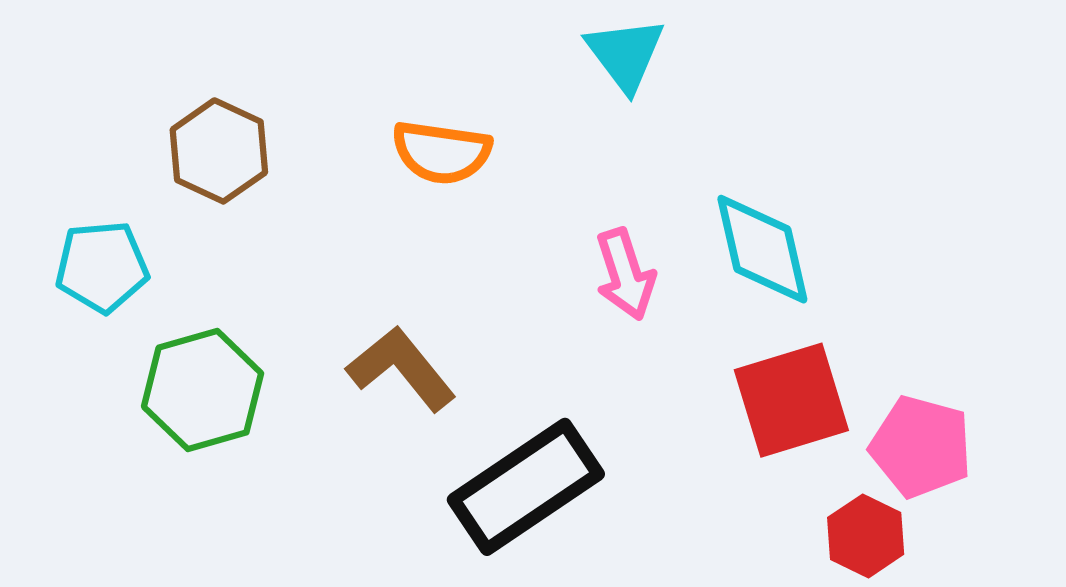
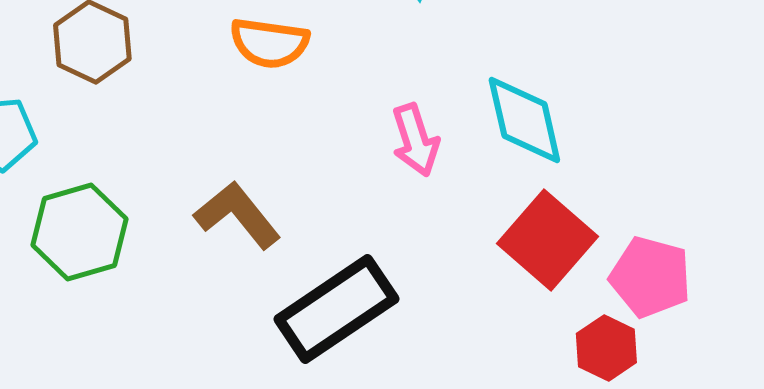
red square: (791, 400) -> (547, 240), turned -32

